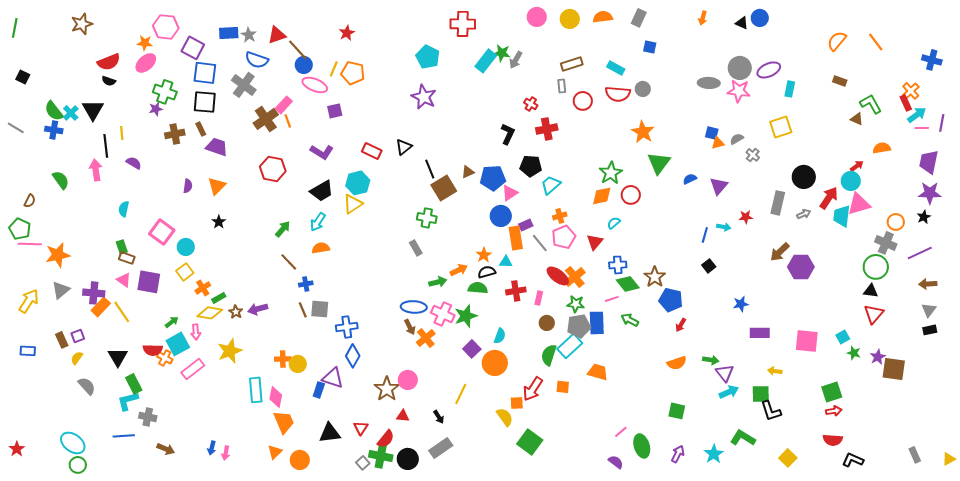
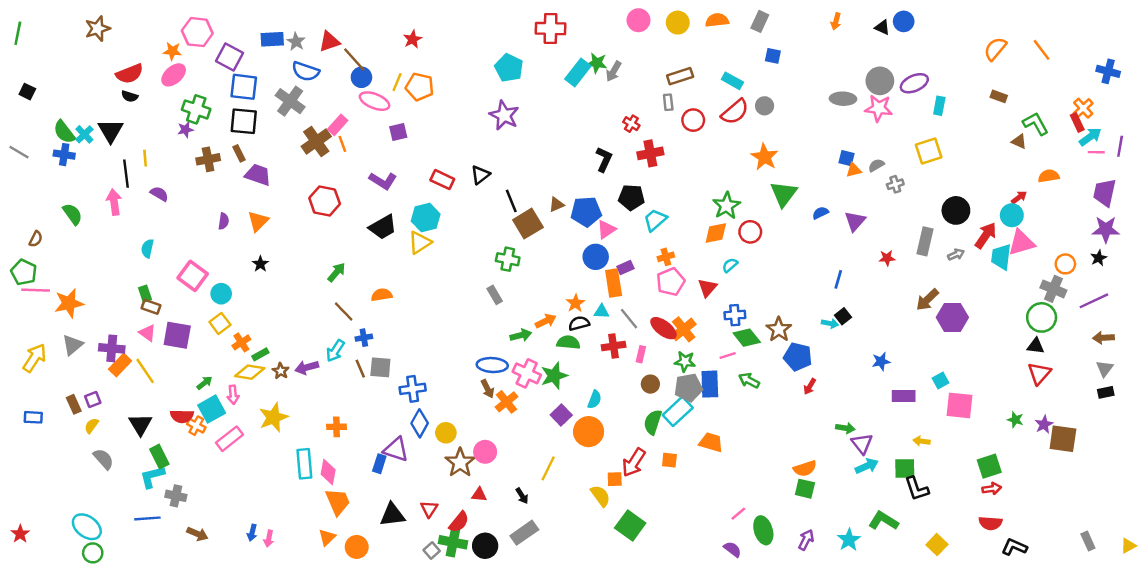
red semicircle: (618, 94) -> (735, 112), turned -45
gray cross: (753, 155) -> (895, 184), turned 32
cyan arrow: (318, 222) -> (335, 351), moved
cyan arrow: (724, 227) -> (830, 323), moved
gray line: (540, 243) -> (629, 319), moved
cyan square: (843, 337) -> (940, 380), moved
orange semicircle: (677, 363) -> (805, 468), moved
yellow circle: (298, 364) -> (446, 433), moved

